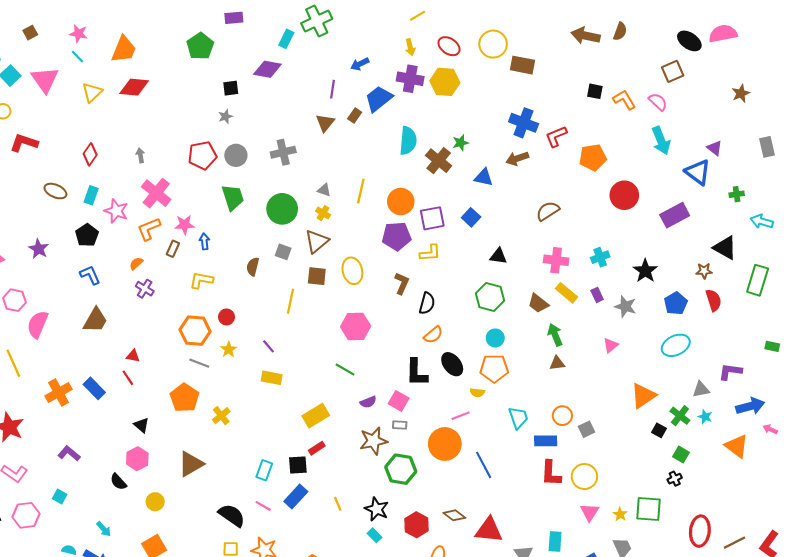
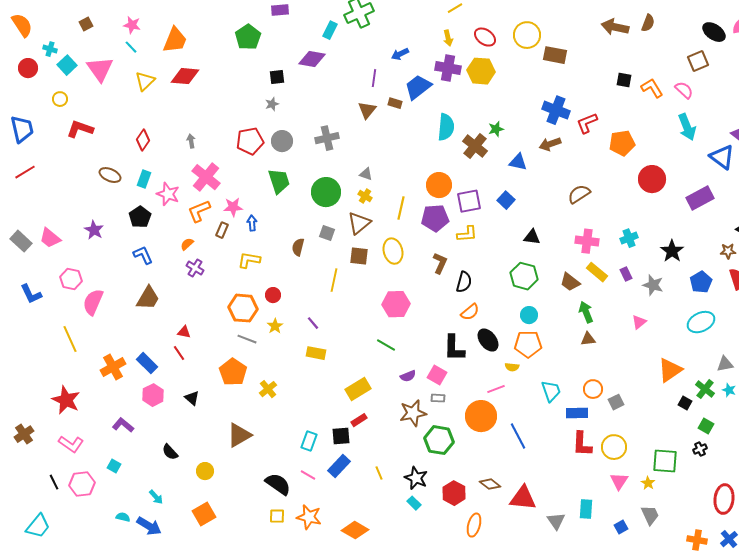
brown rectangle: (355, 115) -> (395, 103), turned 72
yellow line: (361, 191) -> (401, 208), moved
pink hexagon: (137, 459) -> (153, 395), moved
green square: (648, 509) -> (665, 461), moved

